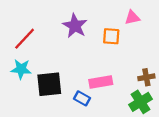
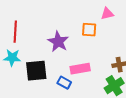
purple star: (75, 26) -> (58, 42), moved
red line: (25, 39) -> (15, 32), turned -40

